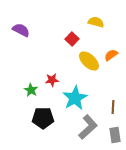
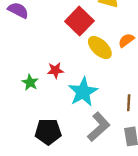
red square: (72, 39) -> (79, 21), size x1.6
black pentagon: (43, 118) -> (48, 132), moved

